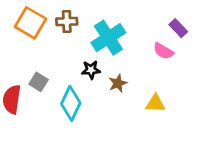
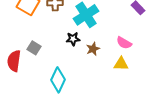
pink semicircle: (163, 51) -> (124, 43), moved
cyan diamond: (71, 103) -> (58, 80), moved

